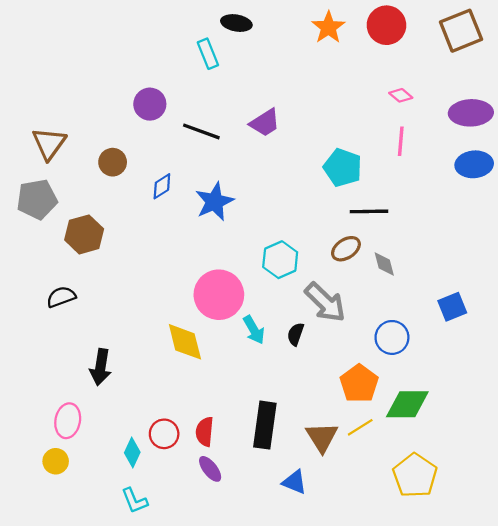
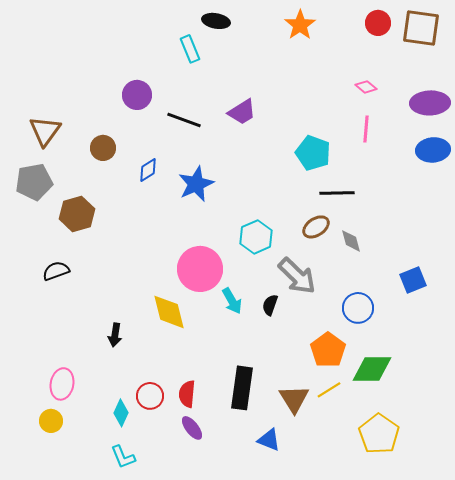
red circle: (386, 25) -> (378, 23), moved, size x0.7
brown square: (461, 31) -> (421, 28), turned 30
black arrow: (101, 367) -> (115, 335), moved, size x0.7

